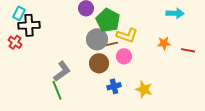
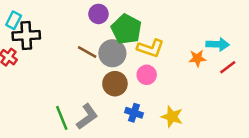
cyan arrow: (175, 13) -> (218, 44), moved
brown line: (110, 44) -> (87, 52), moved, turned 42
red line: (188, 50) -> (228, 67), turned -48
gray L-shape: (62, 71) -> (87, 117), moved
blue cross: (114, 86) -> (134, 113), turned 32

